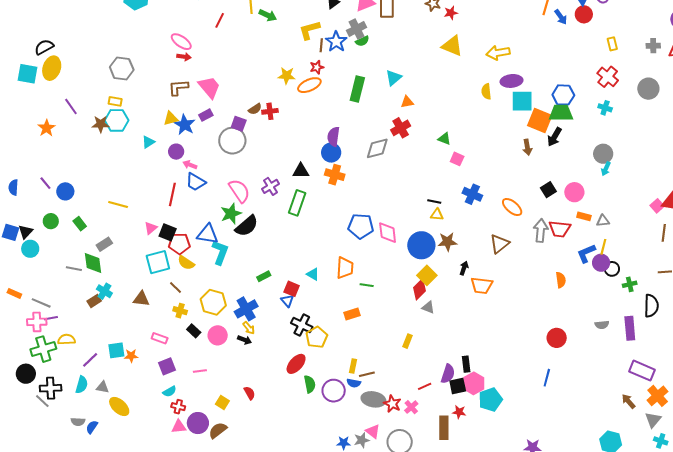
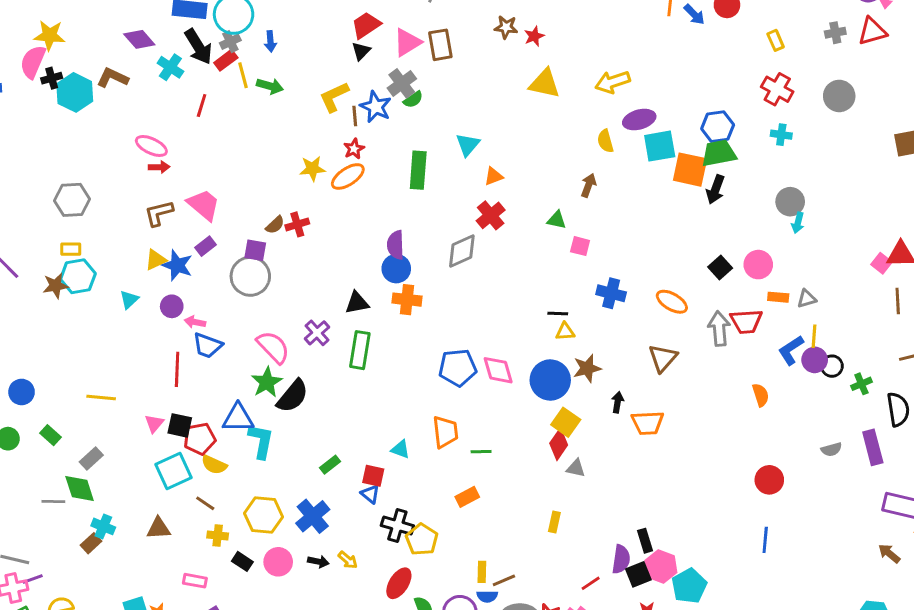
brown arrow: (527, 147) -> (588, 185), moved, turned -140
yellow arrow: (249, 328) -> (348, 560), moved

